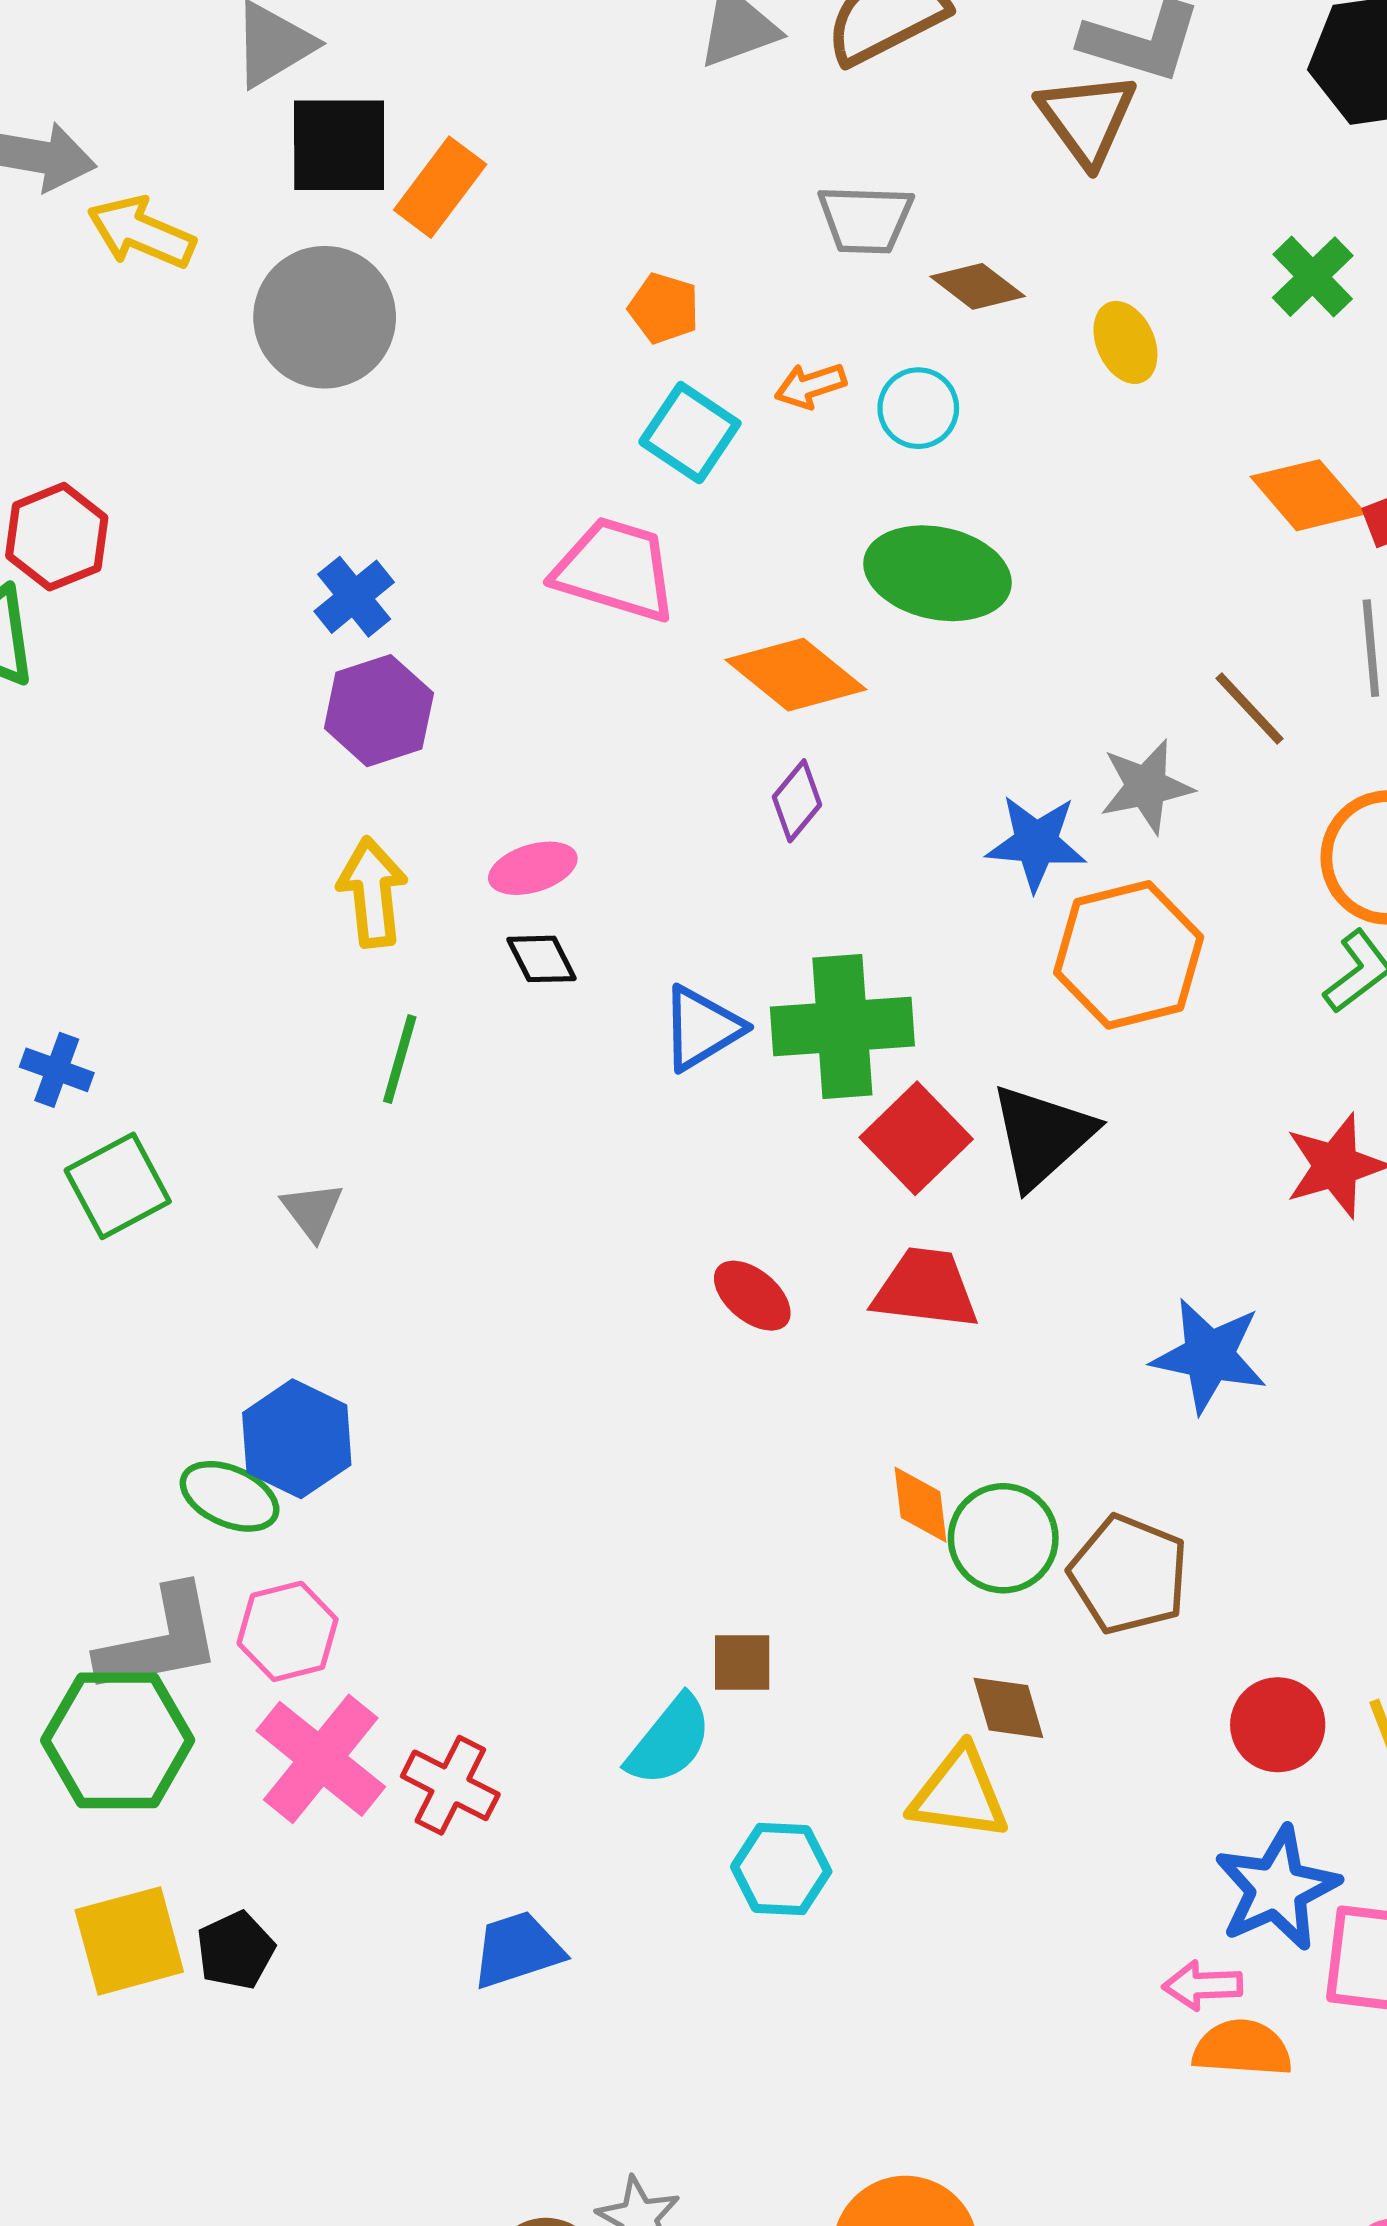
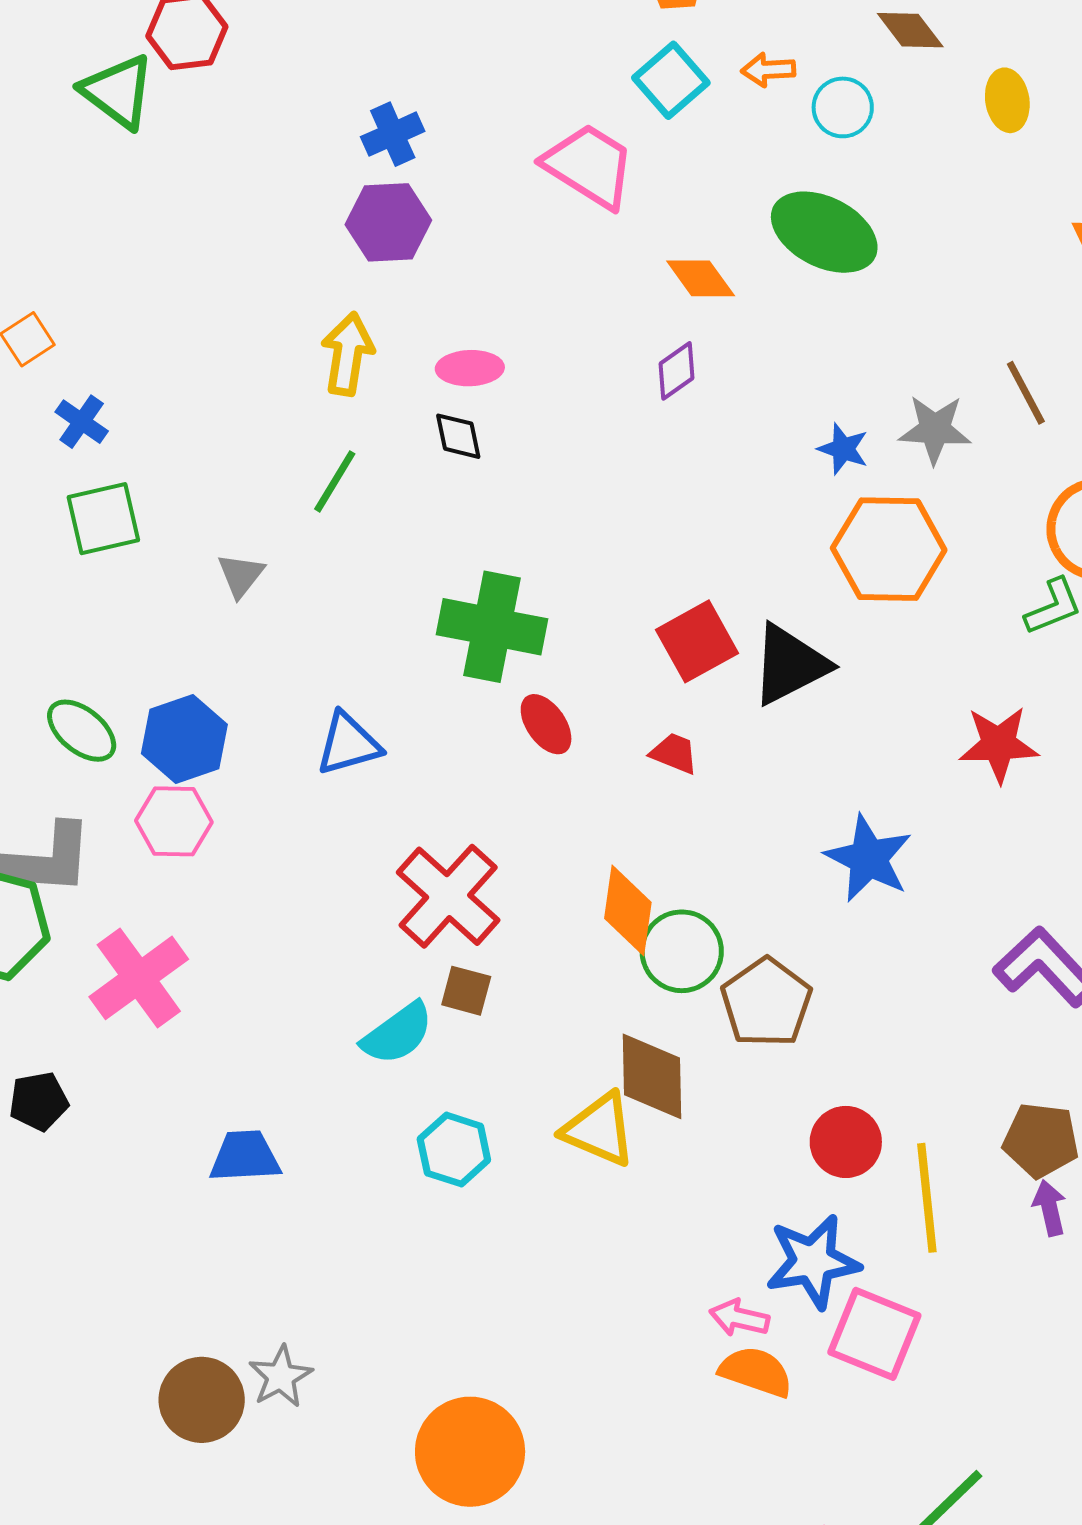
orange diamond: (796, 675) -> (701, 278), size x0.7
blue star: (1036, 843) -> (843, 449), size x0.7
green cross: (842, 1026) -> (492, 627), moved
blue triangle: (702, 1028) -> (348, 744), moved
red trapezoid: (926, 1289) -> (674, 753), size x0.6
green ellipse: (230, 1496) -> (82, 731), moved
orange diamond: (921, 1505) -> (628, 910), size x1.4
pink hexagon: (288, 1631) -> (174, 821), moved
brown diamond: (1008, 1708) -> (652, 1076), size x1.5
red cross: (450, 1785) -> (448, 896), moved, size x1.5

